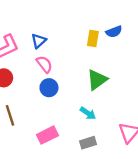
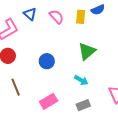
blue triangle: (39, 41) -> (30, 14), moved, turned -32
pink semicircle: (44, 64) -> (56, 17), moved

